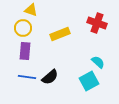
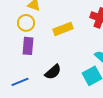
blue line: (27, 77) -> (20, 82), moved, turned -30

